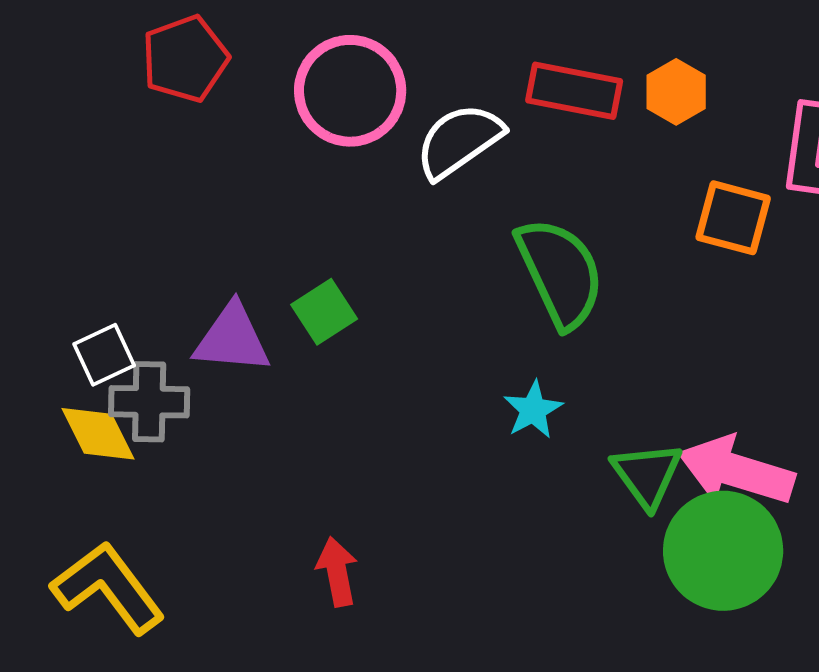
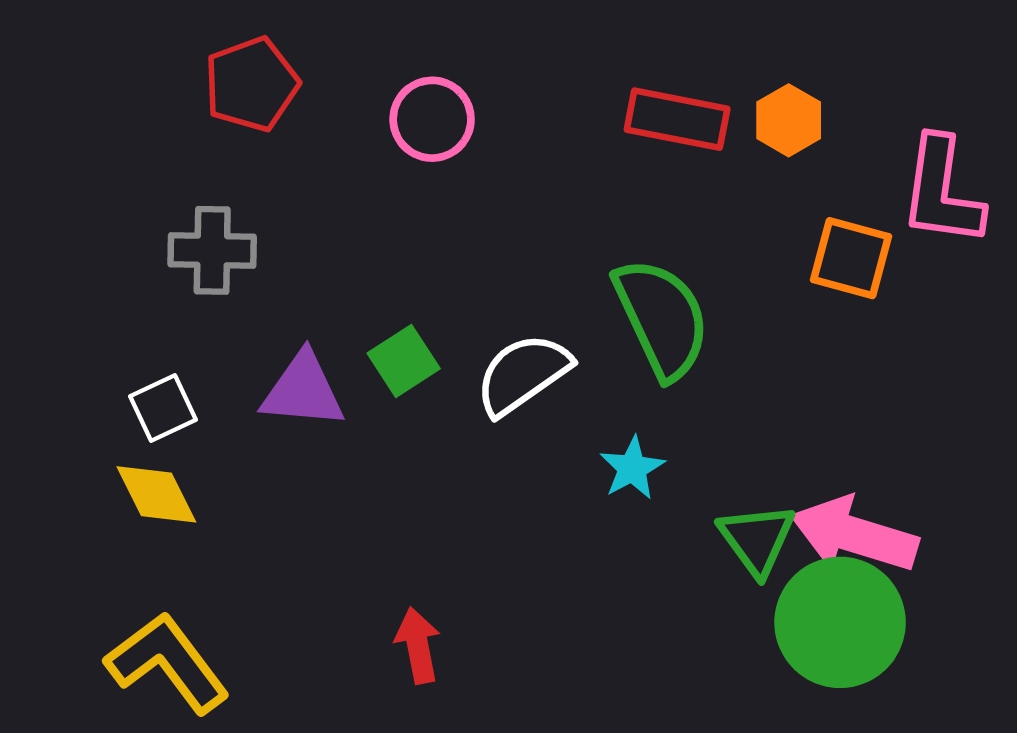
pink circle: (350, 91) -> (432, 119), size x0.7
white semicircle: (459, 141) -> (523, 374), moved
gray cross: (149, 402) -> (212, 250), moved

